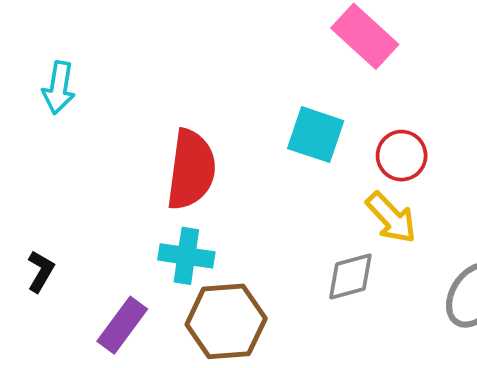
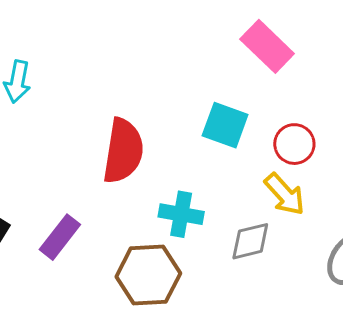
cyan cross: (186, 256) -> (181, 214), moved
purple rectangle: (122, 325) -> (60, 237), moved

